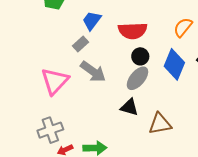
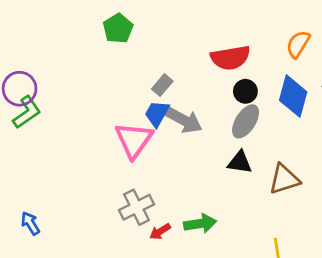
blue trapezoid: (92, 21) -> (157, 114), moved

